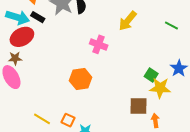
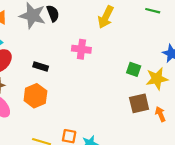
black rectangle: (38, 17) -> (41, 67), moved
green square: (151, 75) -> (134, 69), moved
orange hexagon: (81, 79) -> (35, 96), moved

